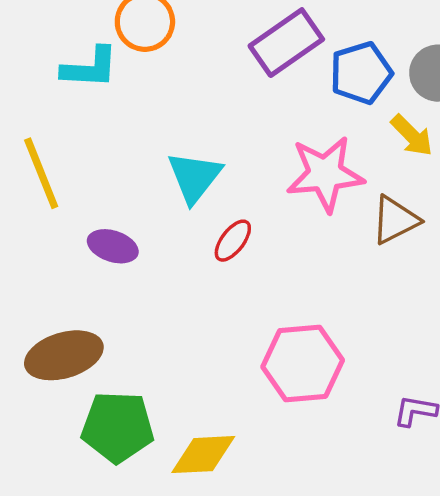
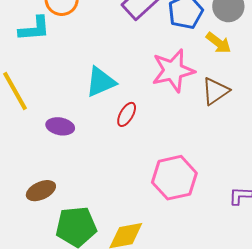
cyan triangle: (195, 177) -> (101, 82), turned 36
brown ellipse: (64, 355) -> (41, 191), size x0.7

